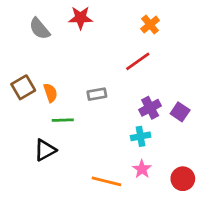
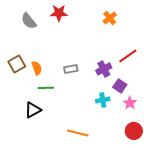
red line: (138, 61) -> (128, 56), moved
purple cross: (150, 108) -> (104, 69), moved
purple square: (180, 112) -> (120, 86), moved
pink star: (142, 169) -> (130, 103), moved

